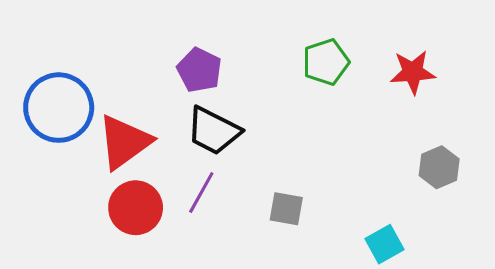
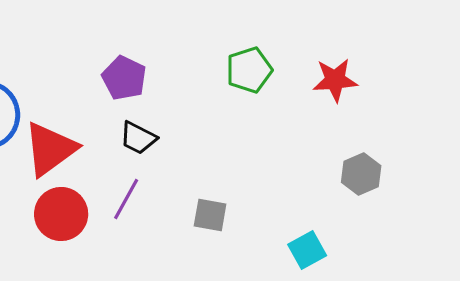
black trapezoid: (213, 131) -> (138, 138), size x0.7

